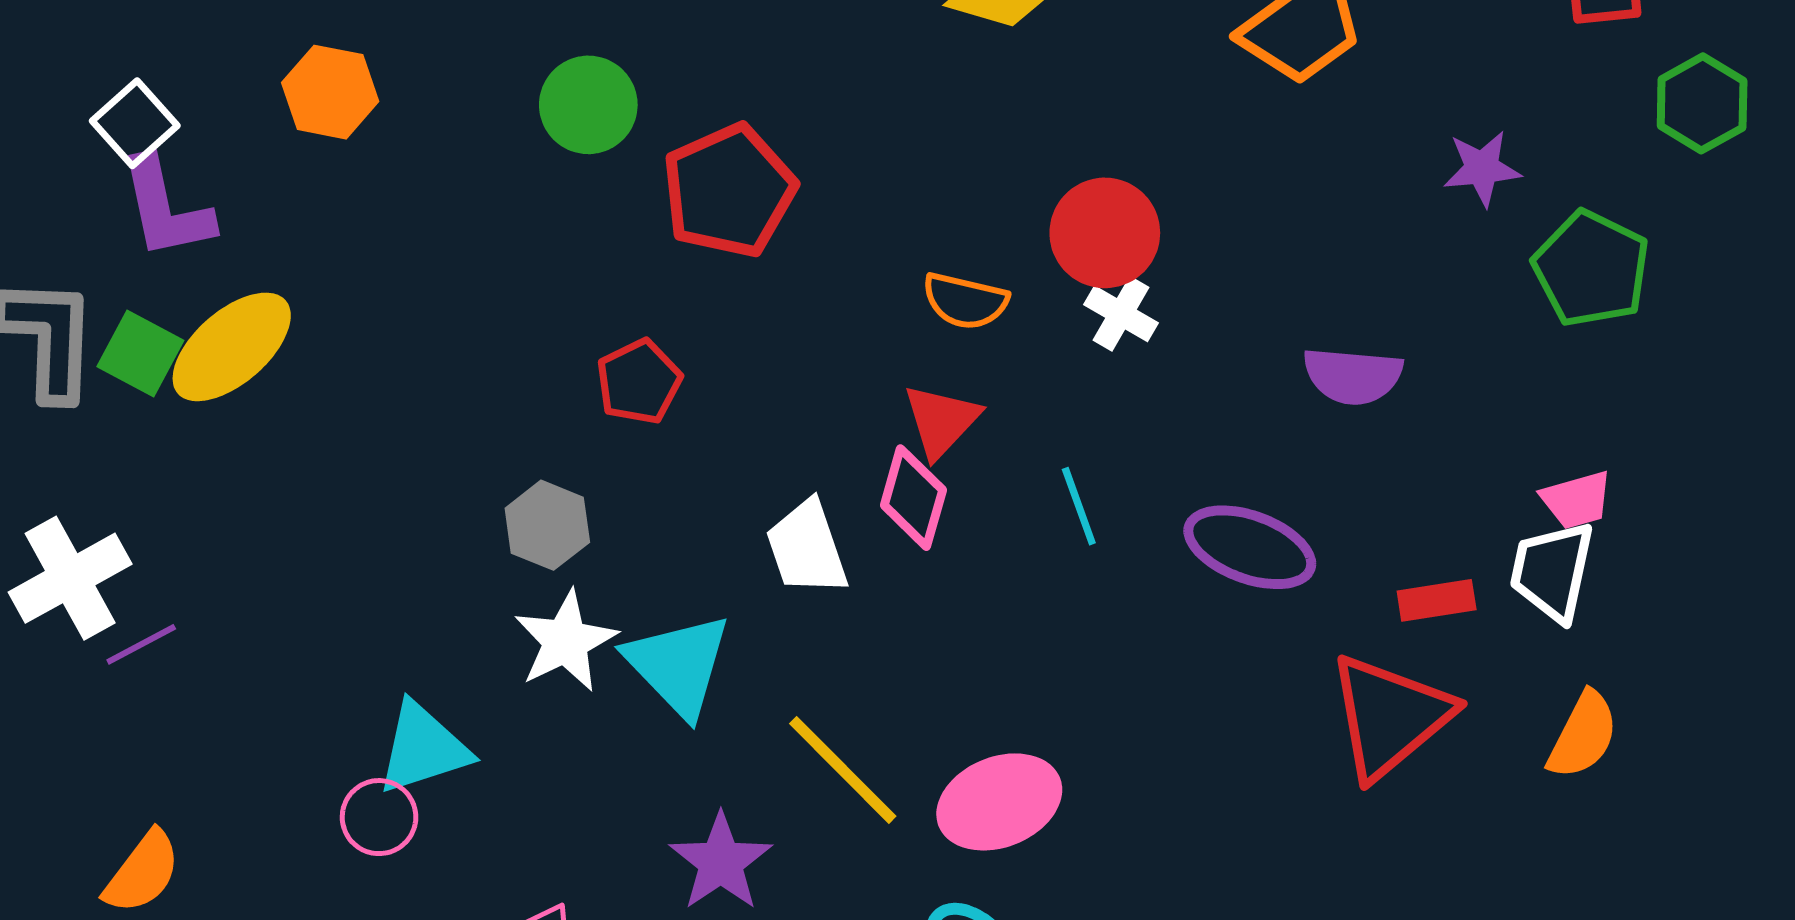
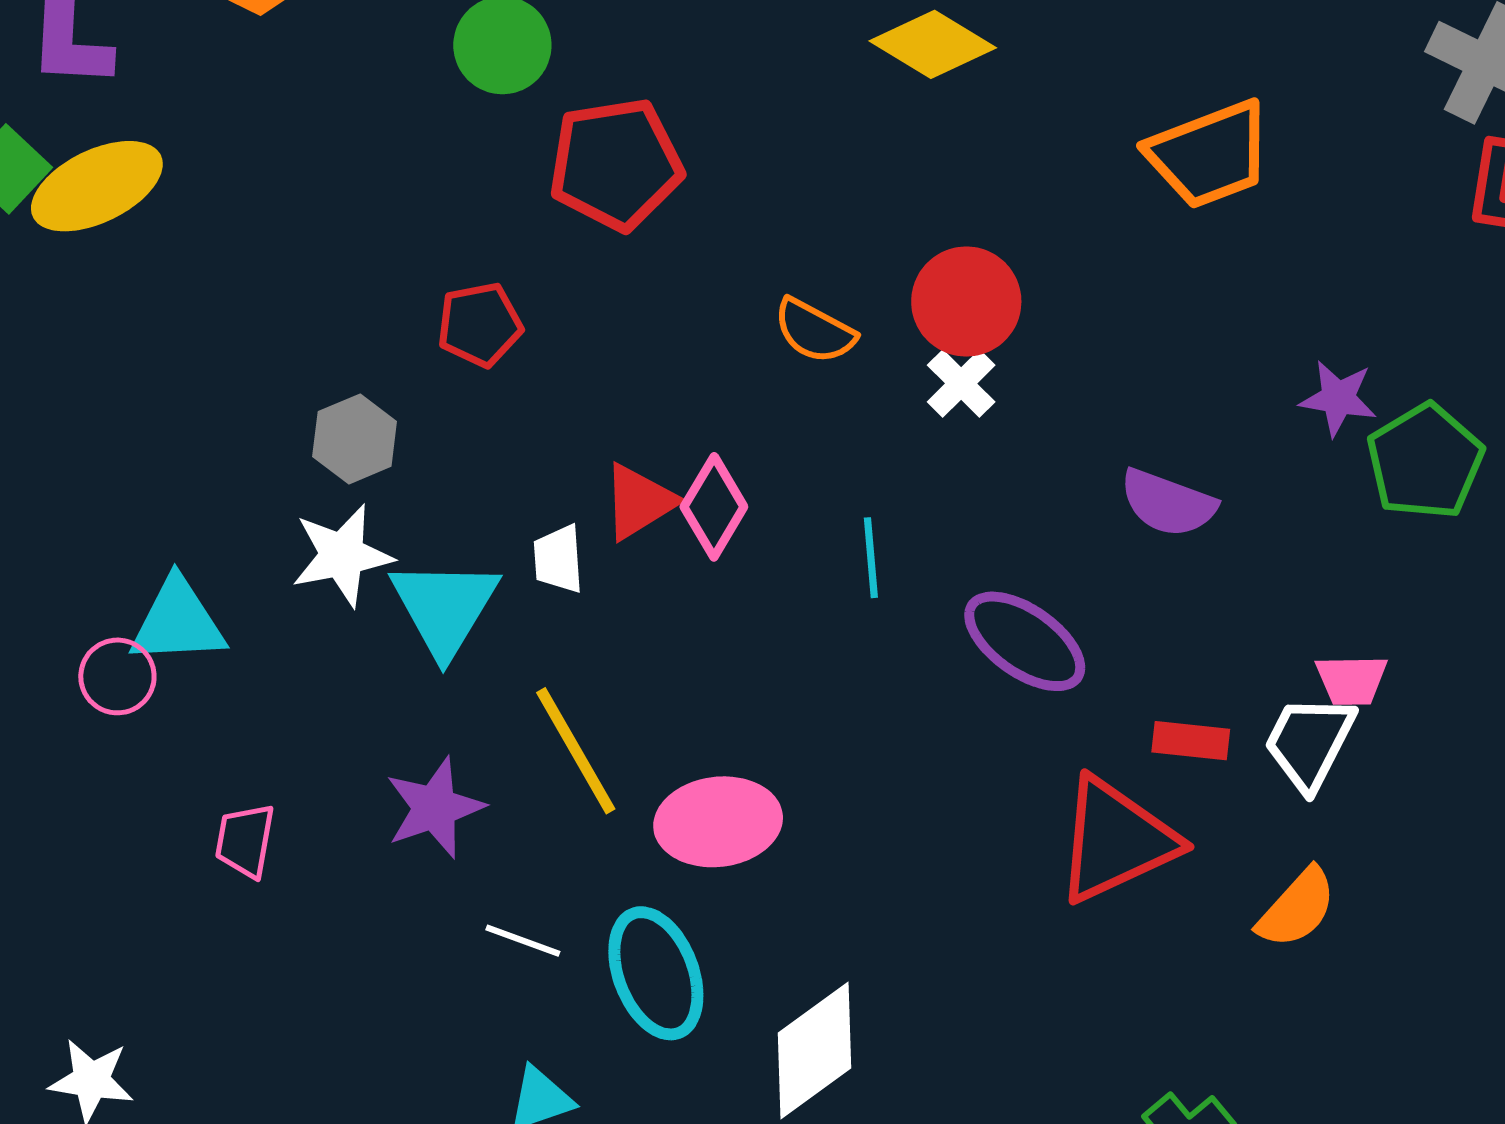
purple star: (1482, 168) -> (1338, 398), moved
red triangle: (941, 421) -> (639, 502), moved
white trapezoid: (807, 548) -> (558, 559), moved, size x0.7

